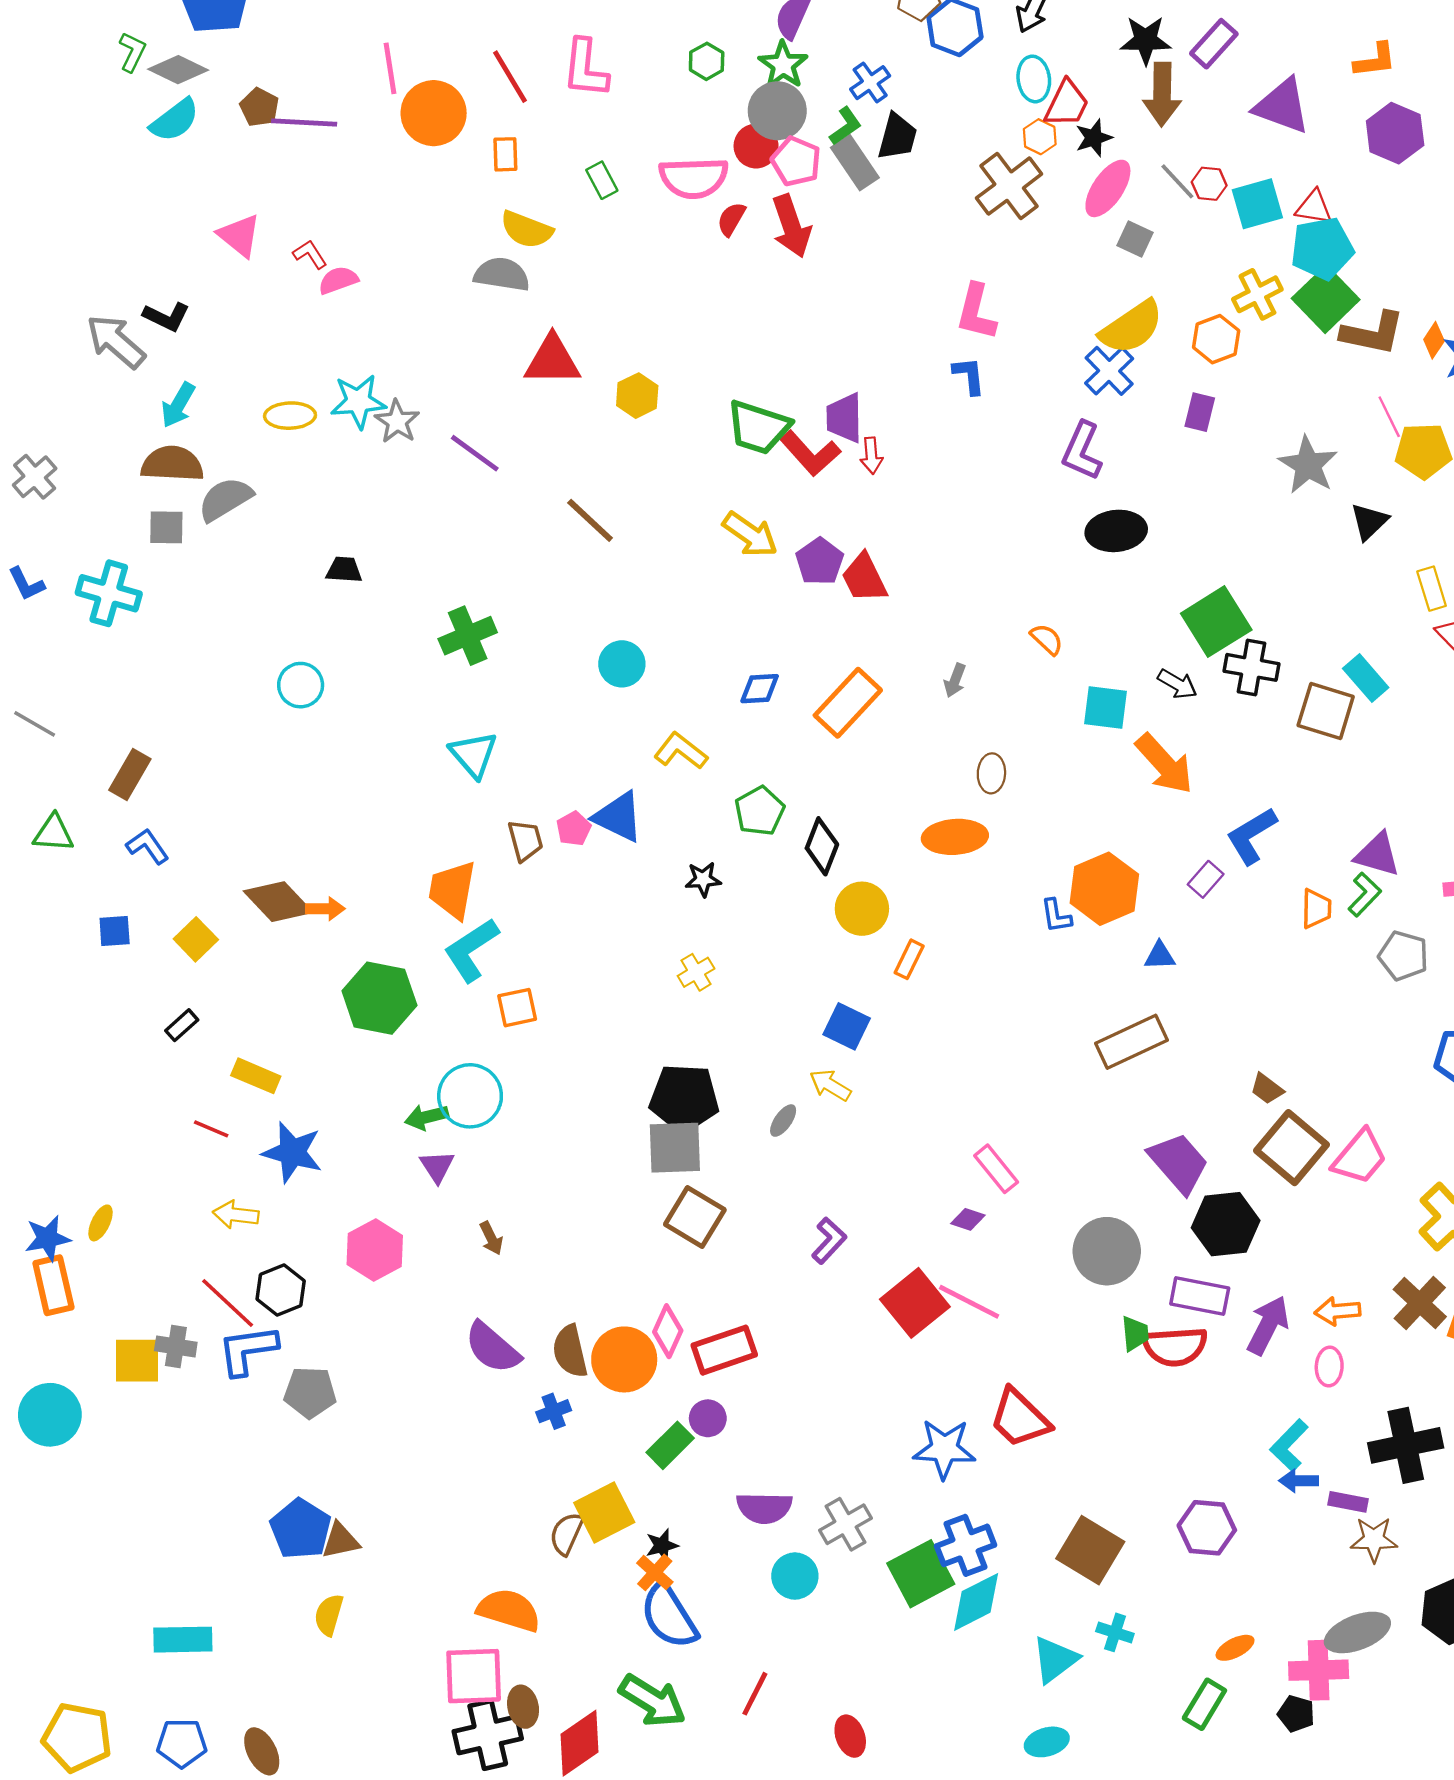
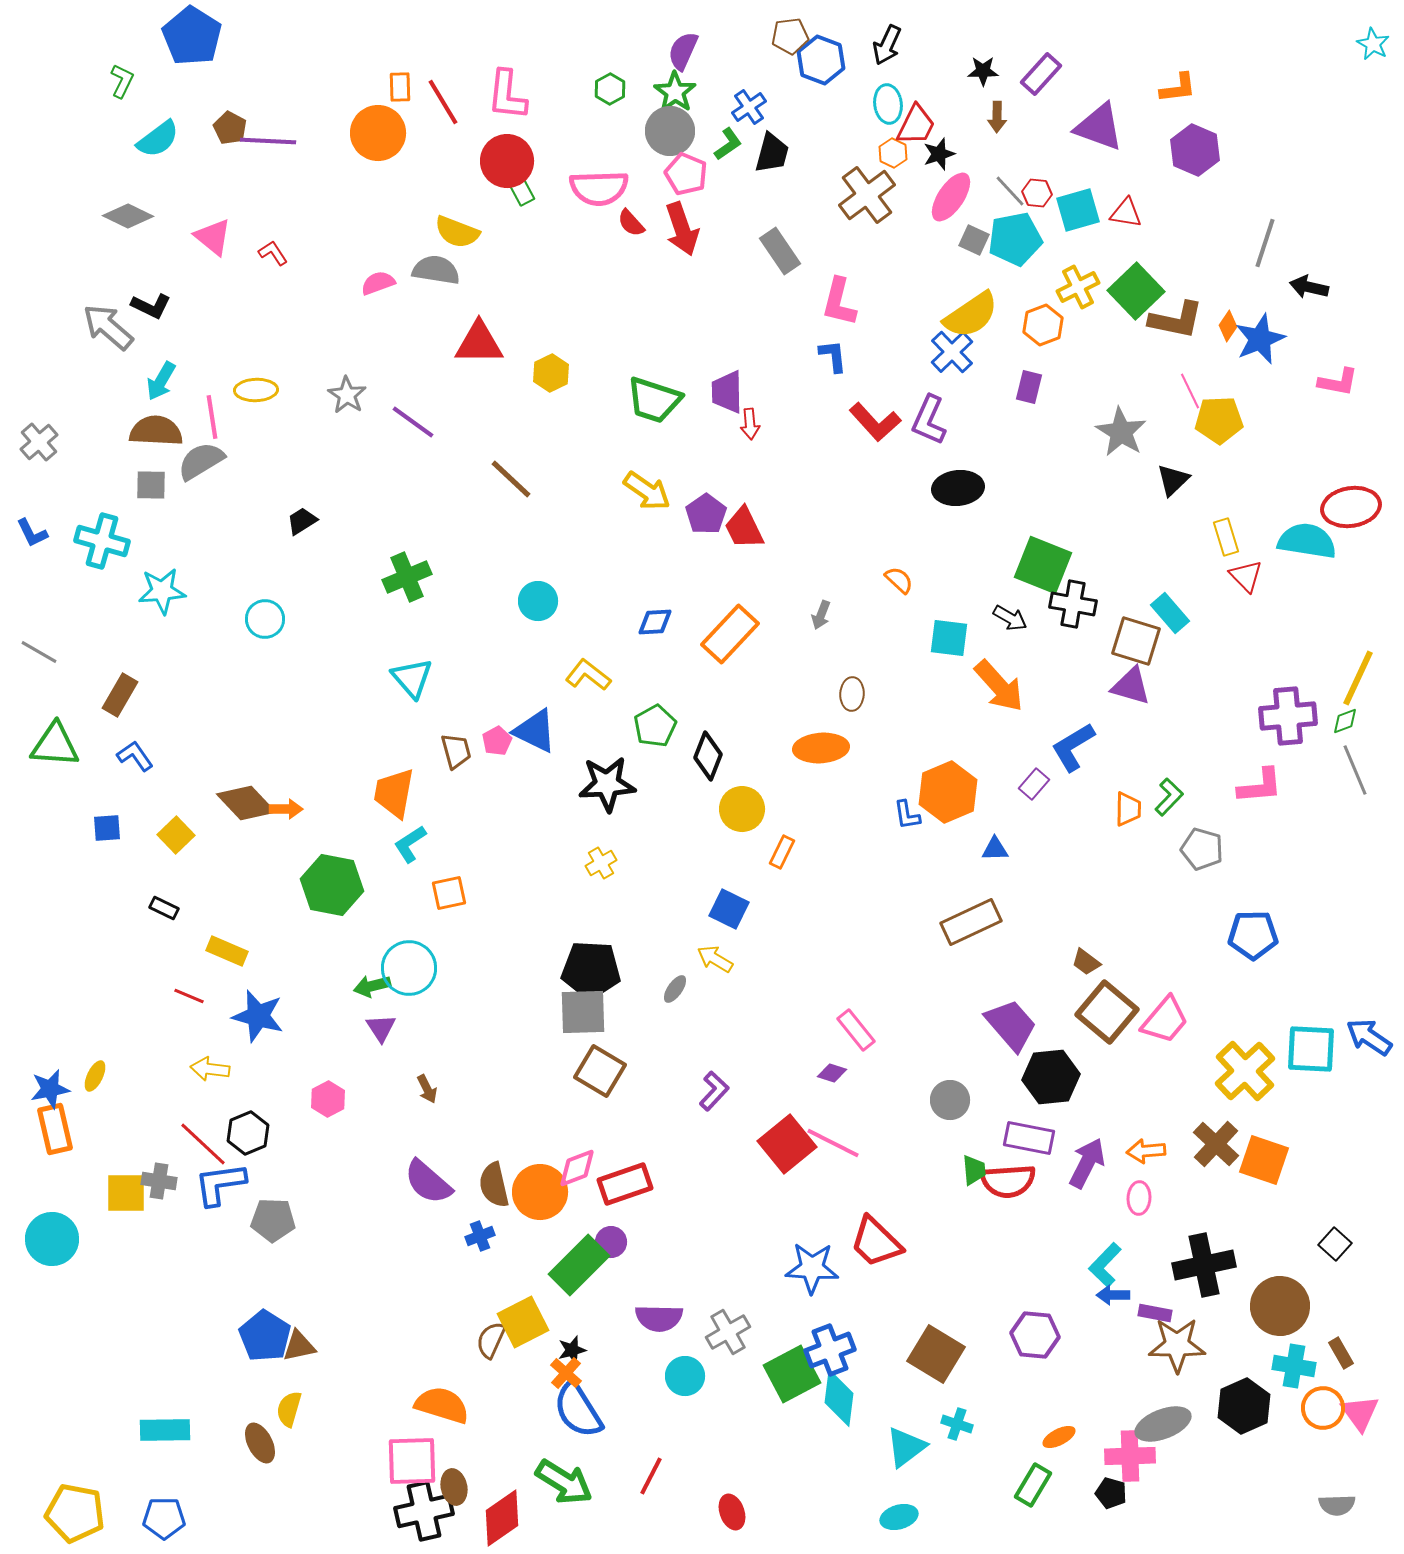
black star: (1146, 40) -> (983, 71), size x0.7
pink line: (390, 68) -> (212, 417), moved
gray diamond: (178, 70) -> (128, 216), moved
brown arrow: (1162, 94) -> (997, 117), size x0.6
red circle: (756, 146) -> (507, 161), moved, size x1.4
orange rectangle: (505, 154) -> (400, 87), moved
gray rectangle: (855, 163) -> (780, 251), moved
red semicircle: (731, 219) -> (631, 223), turned -72
cyan pentagon: (1322, 248) -> (1015, 239), moved
pink semicircle: (338, 280) -> (378, 283), moved
cyan star: (358, 401) -> (162, 591), moved
red L-shape: (810, 453) -> (875, 422), moved
black trapezoid: (344, 570) -> (302, 521), turned -36
green square: (1216, 622) -> (1043, 565), turned -36
green triangle: (53, 833) -> (55, 745), size x1.4
purple triangle: (1377, 855) -> (1131, 686), moved
black star: (703, 879) -> (607, 784), size x1.8
cyan L-shape: (471, 950) -> (410, 844), size x0.7
black rectangle: (182, 1025) -> (164, 908), turned 68
pink hexagon: (375, 1250) -> (328, 1099), size x0.7
gray circle: (1107, 1251) -> (950, 1100), size x0.7
pink diamond: (668, 1331) -> (577, 1168), turned 45
green rectangle: (670, 1445) -> (579, 1265), size x1.5
brown star: (1374, 1540) -> (1177, 1345), size x1.4
cyan diamond: (976, 1602) -> (839, 1398), turned -56
brown ellipse: (262, 1751) -> (260, 1443), moved

